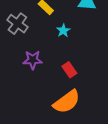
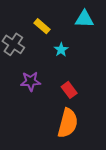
orange semicircle: (67, 102) -> (68, 123), turned -36

